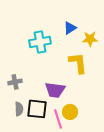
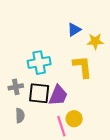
cyan cross: (40, 42) -> (39, 63), moved
purple trapezoid: (55, 90) -> (58, 95), turned -75
black square: (37, 109) -> (39, 93), moved

